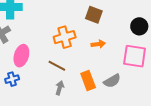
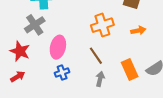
brown line: (57, 66) -> (96, 56), turned 30
blue cross: (12, 79) -> (62, 72), moved

